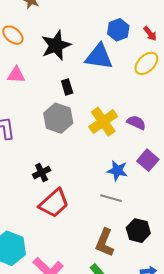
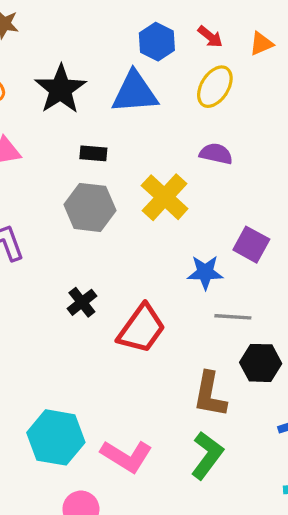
black rectangle: (67, 87) -> (93, 153), turned -56
purple semicircle: (136, 123) -> (216, 154), moved
gray line: (111, 198) -> (233, 317), moved
red trapezoid: (54, 203) -> (142, 329), moved

